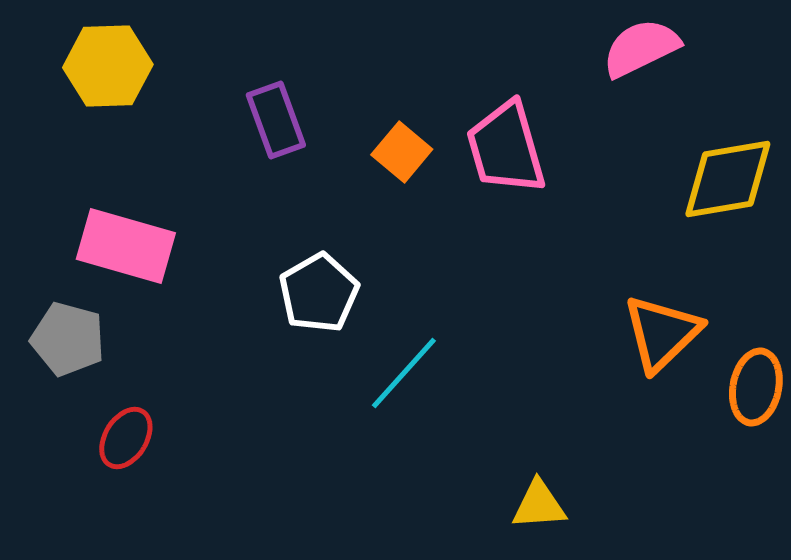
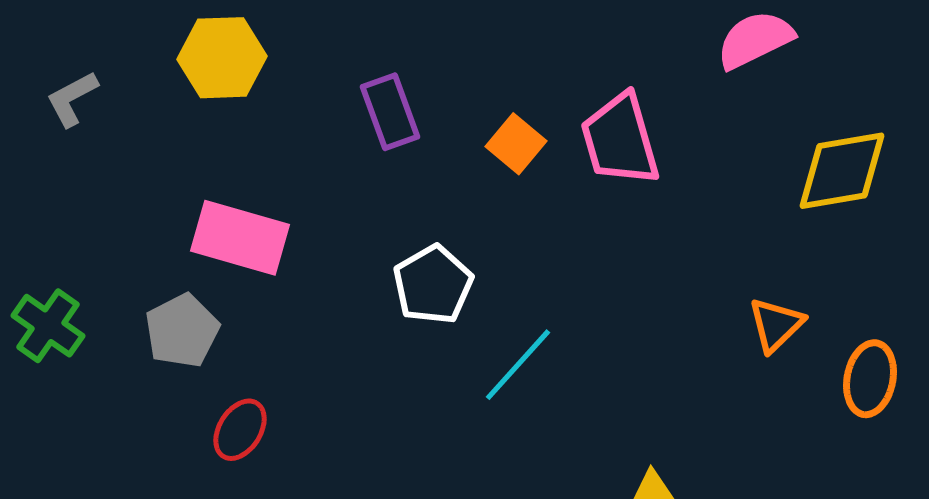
orange triangle: (662, 333) -> (776, 325), size x0.7
gray pentagon: (68, 339) -> (182, 331), turned 30

